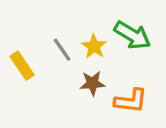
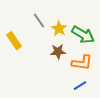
green arrow: (132, 35) -> (83, 35), moved
gray line: (62, 50) -> (39, 21), moved

